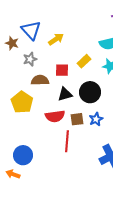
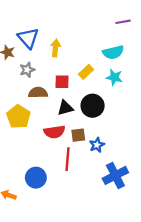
yellow arrow: (56, 39) -> (55, 48), turned -49
blue star: (96, 119) -> (97, 145), moved
blue circle: (23, 155) -> (36, 178), moved

